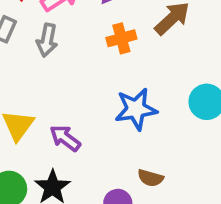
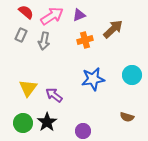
brown semicircle: (150, 178) -> (127, 117), moved

